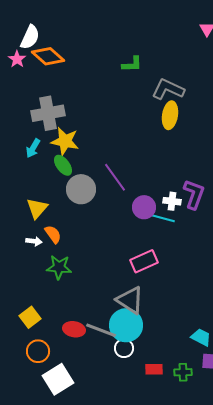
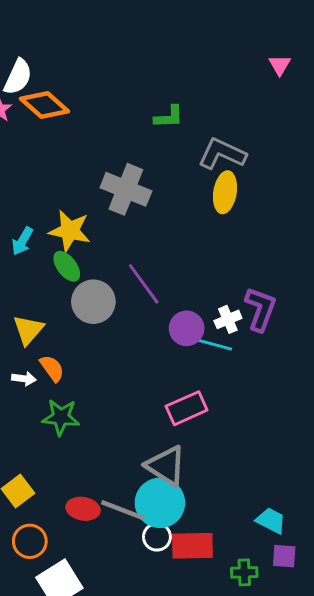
gray cross: (48, 113) -> (126, 189), moved, turned 32
white cross: (172, 201) -> (228, 319), turned -30
red rectangle: (154, 369) -> (192, 546), moved, size x1.6

